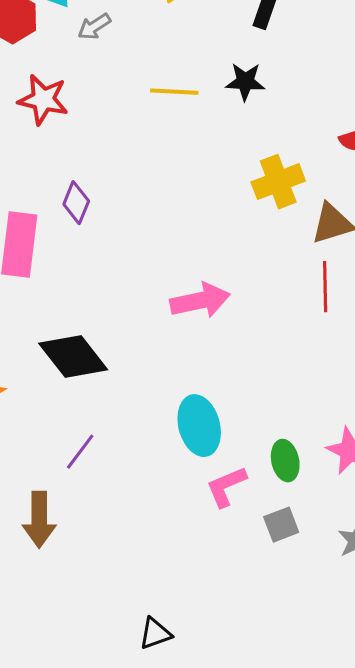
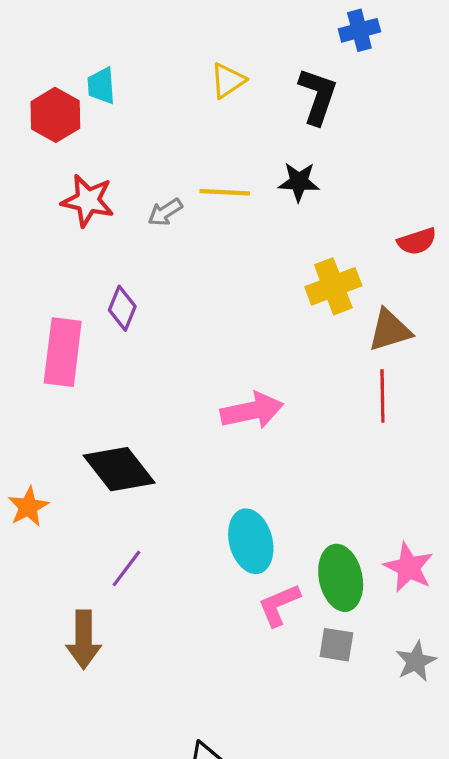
gray arrow: (94, 27) -> (165, 212), moved
green ellipse: (285, 461) -> (341, 578), size x1.5
gray square: (281, 525) -> (336, 645), turned 30

